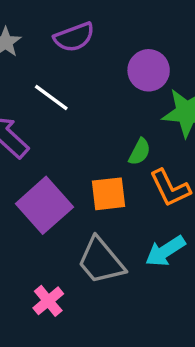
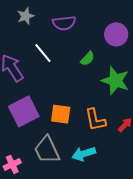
purple circle: (149, 70) -> (116, 34), moved
green semicircle: (140, 152) -> (88, 59), moved

